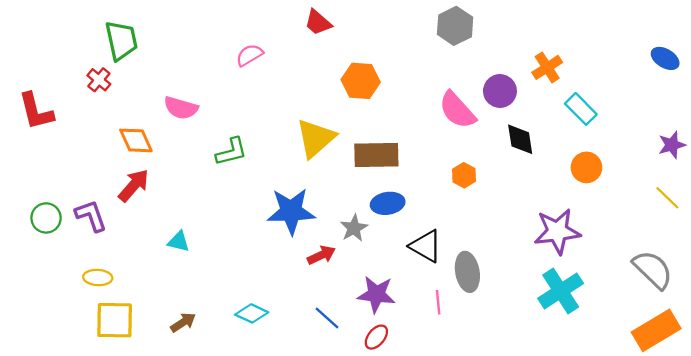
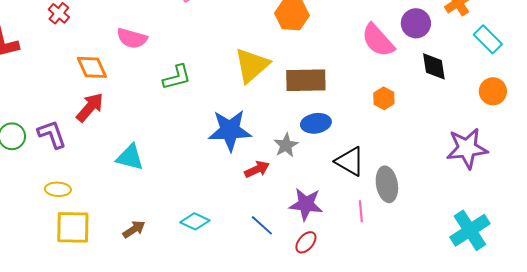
cyan triangle: (179, 242) -> (130, 157), size x1.4
cyan cross: (561, 291) -> (470, 230), moved

